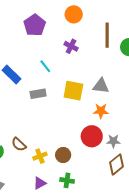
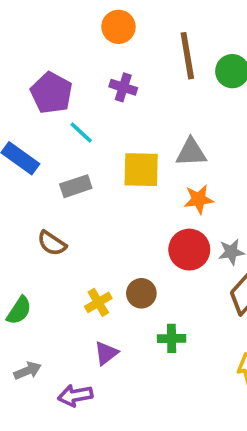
purple pentagon: (35, 25) -> (51, 93), moved
brown semicircle: (19, 144) -> (52, 243), moved
green cross: (67, 180) -> (172, 338), moved

